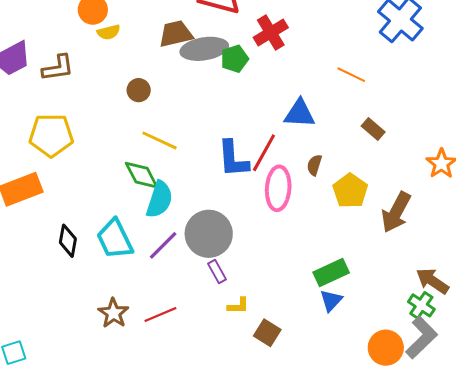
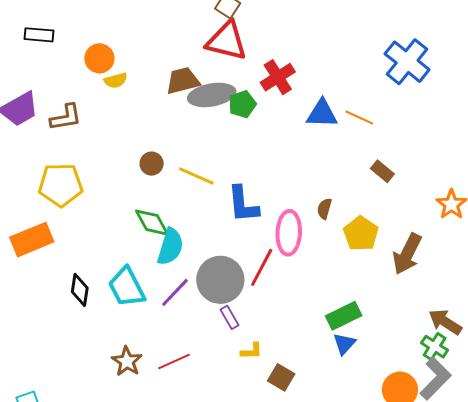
brown circle: (139, 90) -> (152, 164), moved
blue triangle: (300, 114) -> (322, 114), moved
yellow line: (159, 140) -> (196, 176), moved
red line: (264, 153) -> (262, 267), moved

